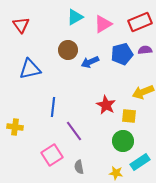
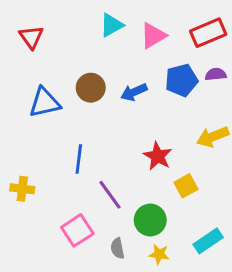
brown circle: (68, 50) -> (91, 88), moved
yellow square: (129, 116) -> (186, 186), moved, turned -35
green circle: (123, 141) -> (150, 220), moved
yellow star: (116, 173) -> (159, 254), moved

